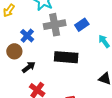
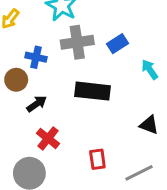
blue cross: (27, 36) -> (36, 57), turned -32

